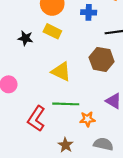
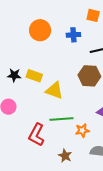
yellow rectangle: (52, 31) -> (34, 76), moved
black star: (26, 38) -> (14, 75), moved

